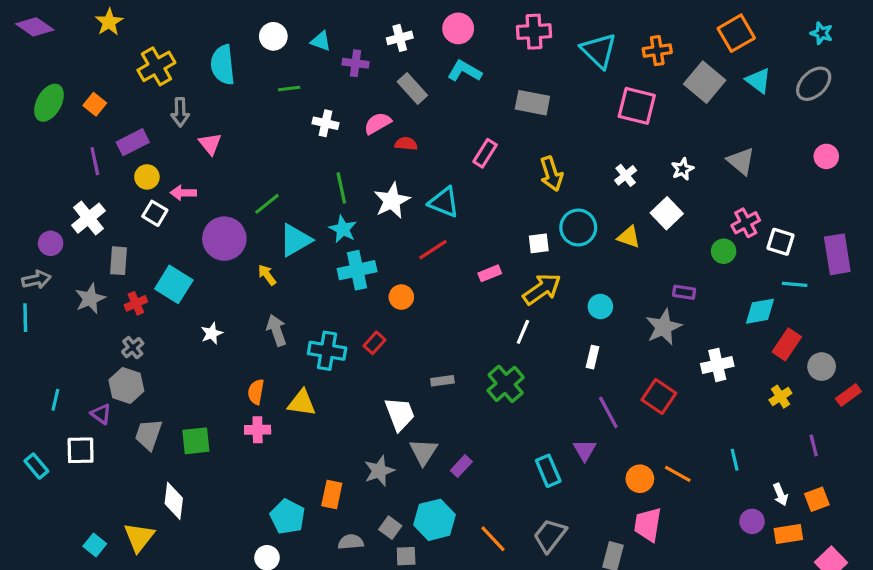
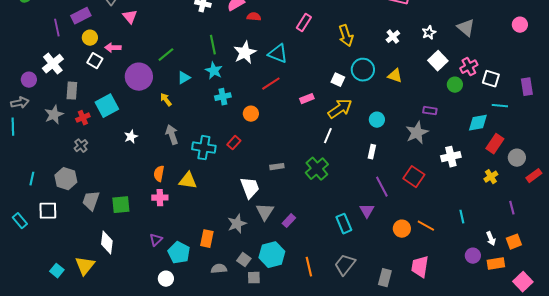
white square: (667, 213) -> (438, 61), moved
cyan triangle: (295, 240) -> (184, 78), size x0.6
white square: (539, 243) -> (338, 80), turned 32
purple rectangle: (837, 254) -> (527, 87), size x0.7
cyan cross: (357, 270) -> (223, 97), size x0.7
cyan square: (174, 284) -> (107, 106), turned 30
gray hexagon: (126, 385) -> (66, 179), moved
purple triangle: (101, 414) -> (156, 240), moved, turned 40
pink trapezoid: (648, 525) -> (420, 267), moved
orange line: (493, 539) -> (309, 267), turned 30

